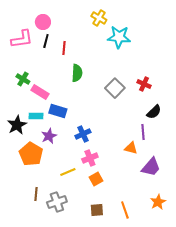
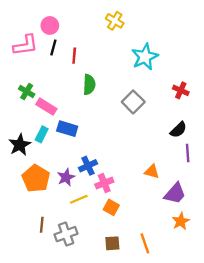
cyan star: (119, 37) -> (145, 57), moved, turned -30
red cross: (144, 84) -> (181, 90), moved
cyan rectangle: (36, 116) -> (42, 134), turned -64
purple line: (143, 132) -> (188, 153), moved
blue cross: (83, 134) -> (88, 166), moved
purple star: (49, 136) -> (66, 177), moved
orange square: (96, 179) -> (111, 207), turned -32
orange star: (158, 202) -> (181, 221), moved

